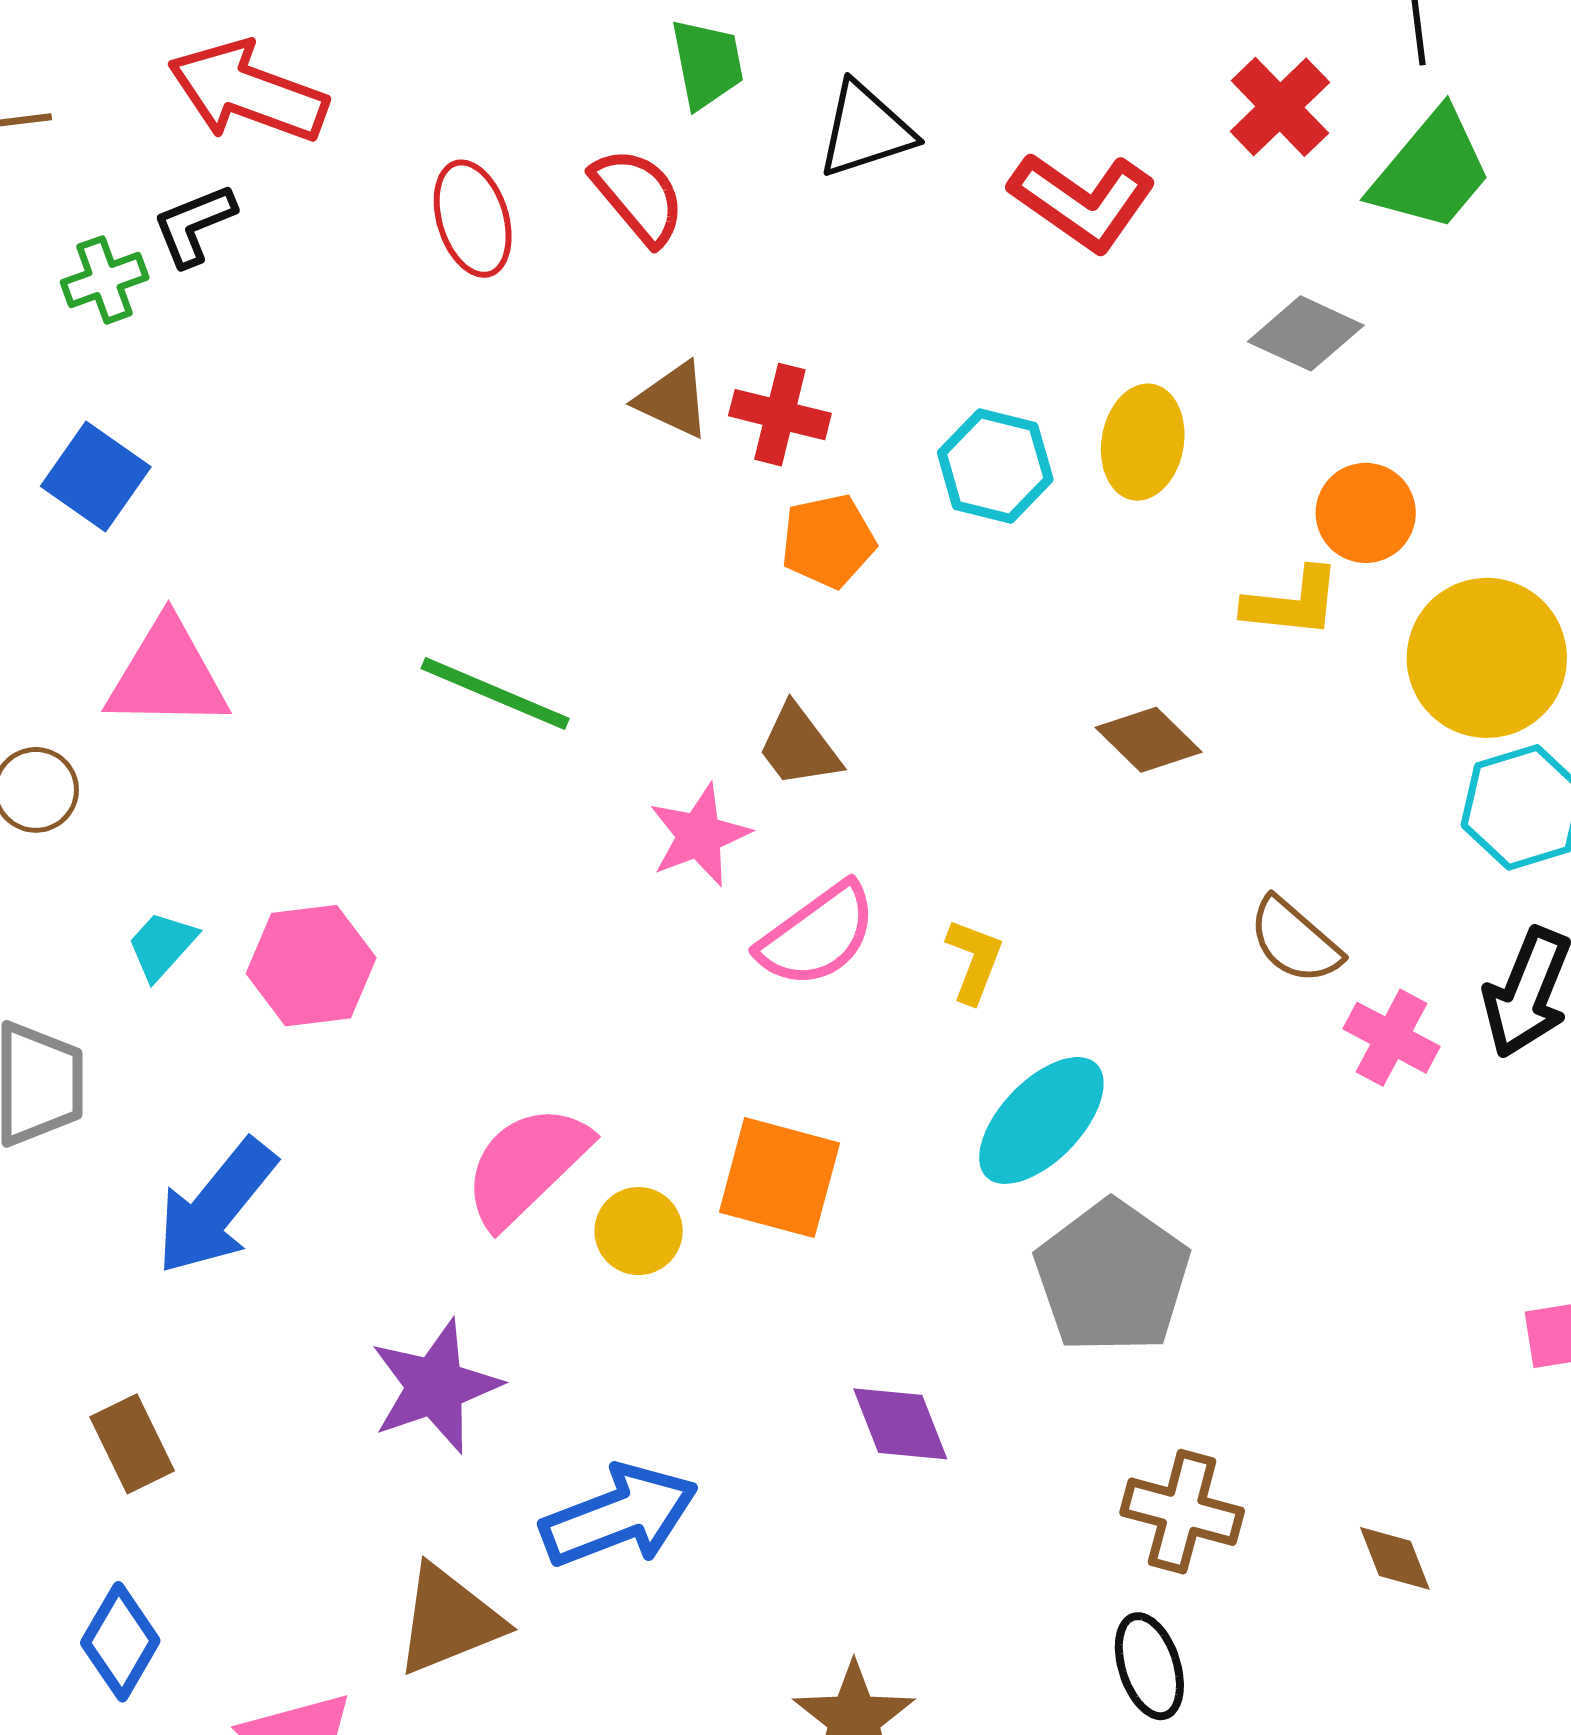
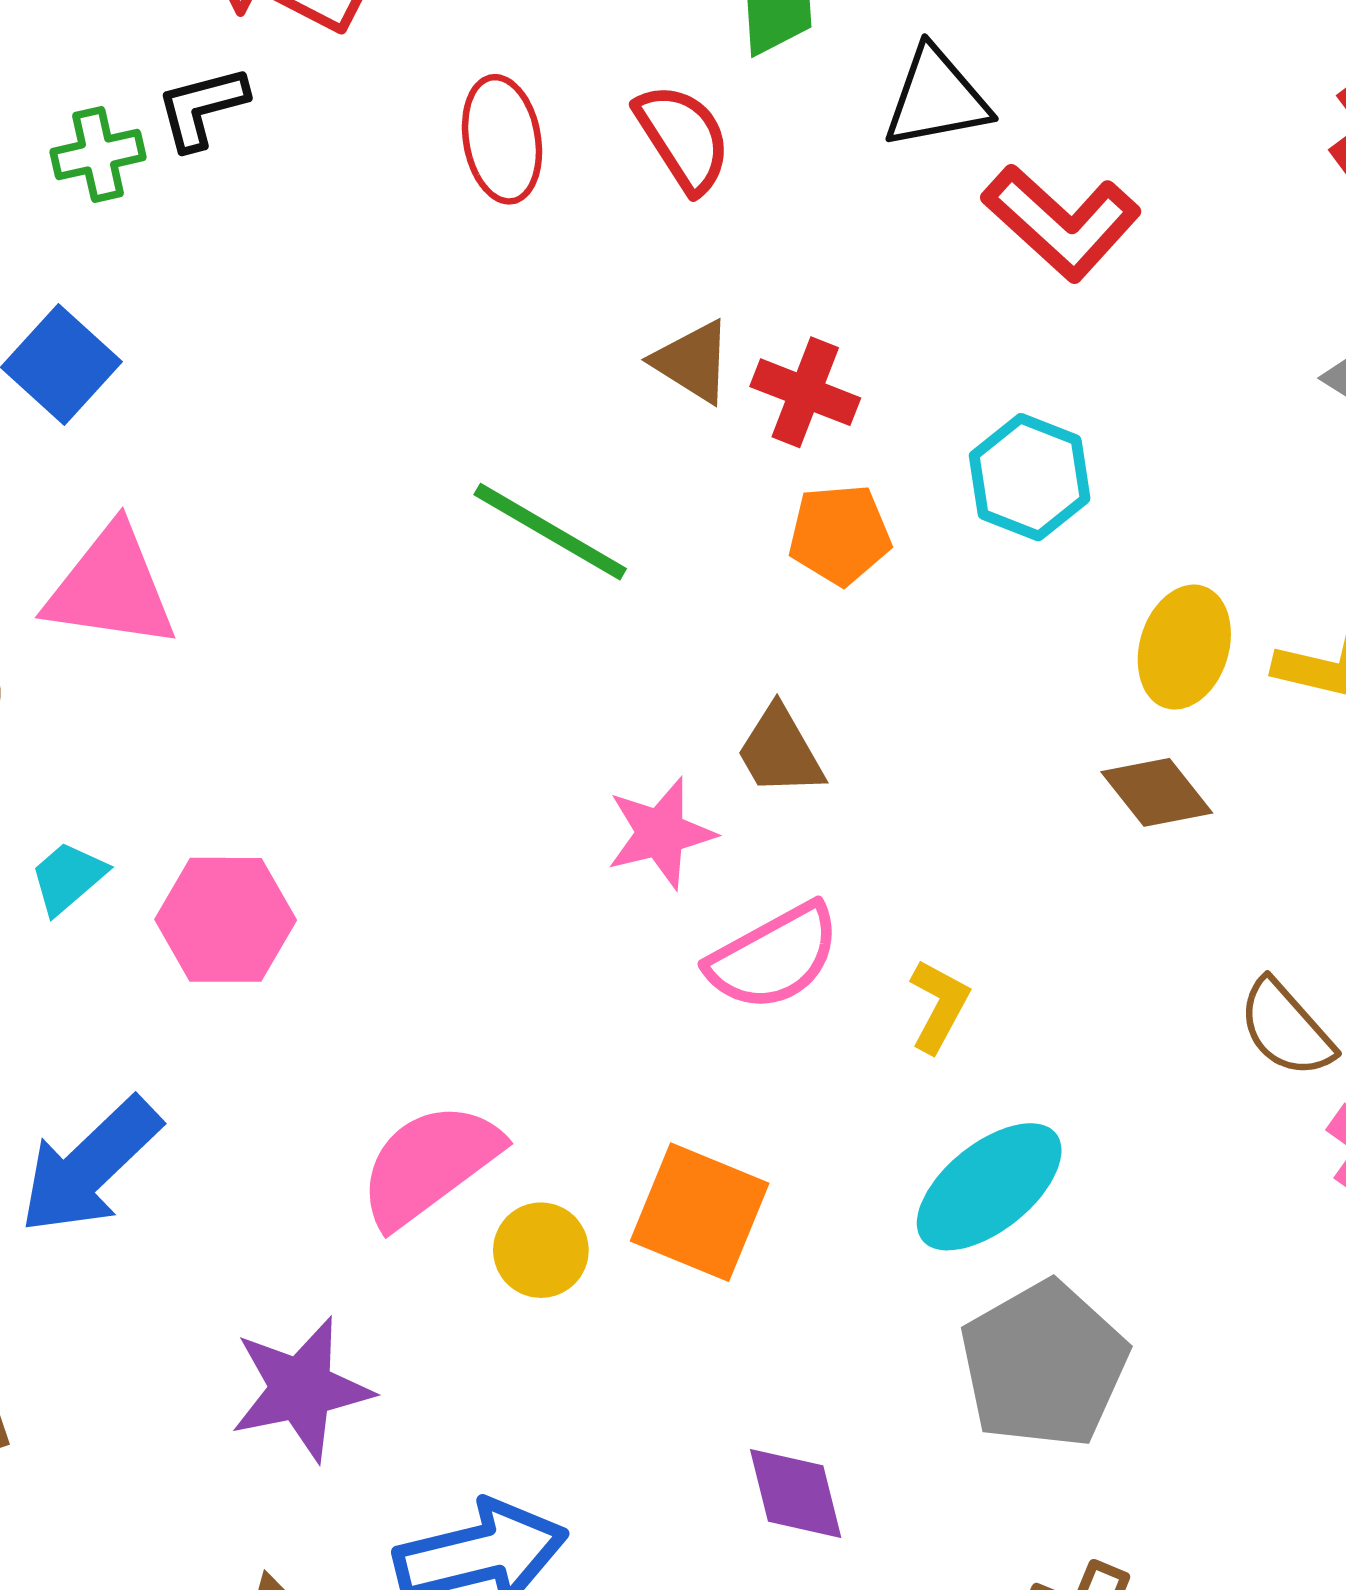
red L-shape: (1082, 201) -> (1061, 222), moved
yellow ellipse: (1143, 442) -> (1184, 647), moved
green line: (495, 693) -> (550, 532), moved

